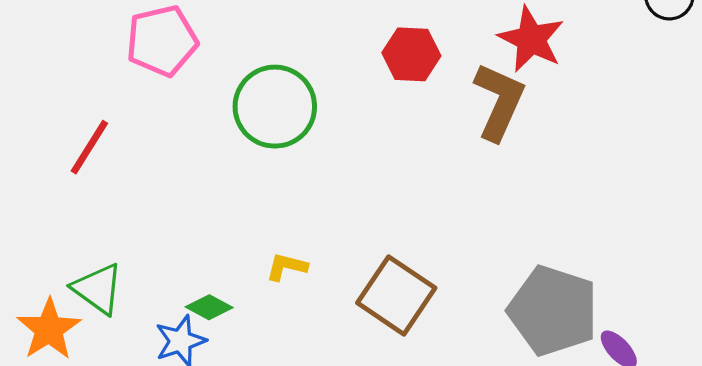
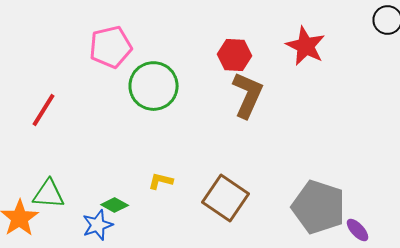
pink pentagon: (162, 41) -> (111, 47), moved
brown L-shape: (499, 102) -> (248, 95), moved
green triangle: (98, 289) -> (49, 194), turned -32

